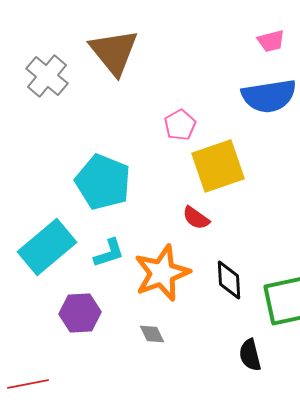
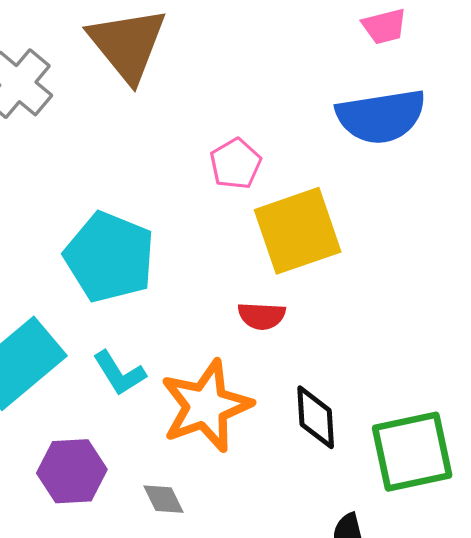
red semicircle: (196, 218) -> (262, 316), turned -32
cyan L-shape: (109, 253) -> (119, 373), turned 76
gray diamond: (152, 334) -> (163, 499), moved

